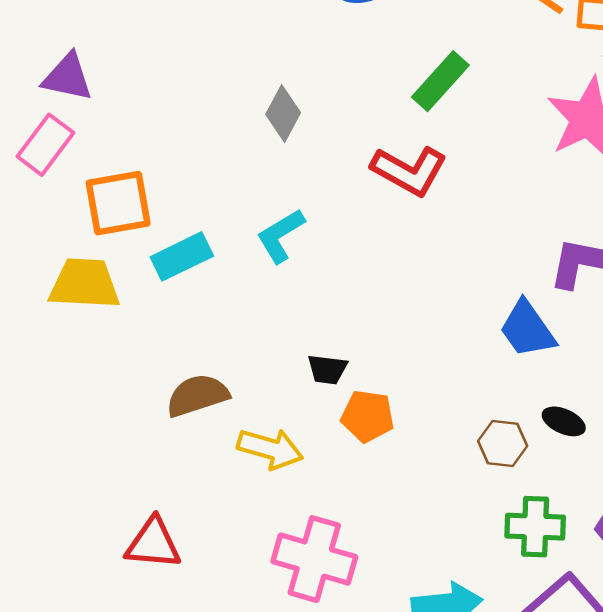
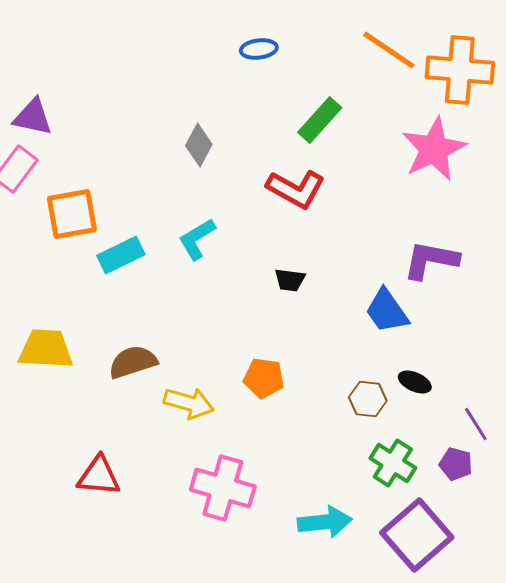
yellow trapezoid: (84, 284) -> (46, 349), moved
black trapezoid: (327, 369) -> (290, 280), moved
green cross: (535, 527) -> (393, 463), turned 30

